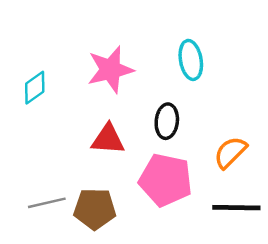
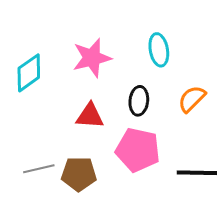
cyan diamond: (35, 88) -> (29, 73), size x1.4
orange semicircle: (230, 152) -> (192, 99), moved

